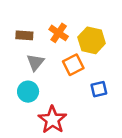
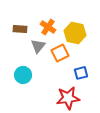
gray triangle: (35, 62) -> (38, 46), moved
red star: (52, 120) -> (68, 98), moved, turned 30

